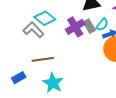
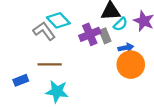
cyan semicircle: (102, 25) -> (120, 24), moved
cyan star: (53, 83) -> (57, 91), turned -30

